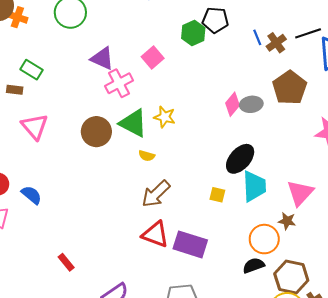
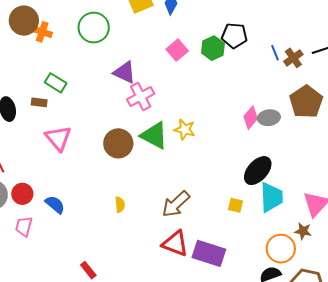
pink square: (153, 58) -> (177, 50), moved
yellow semicircle: (147, 156) -> (120, 205), moved, turned -112

